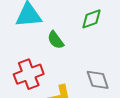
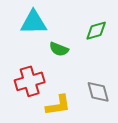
green semicircle: (56, 40) -> (59, 49), turned -36

